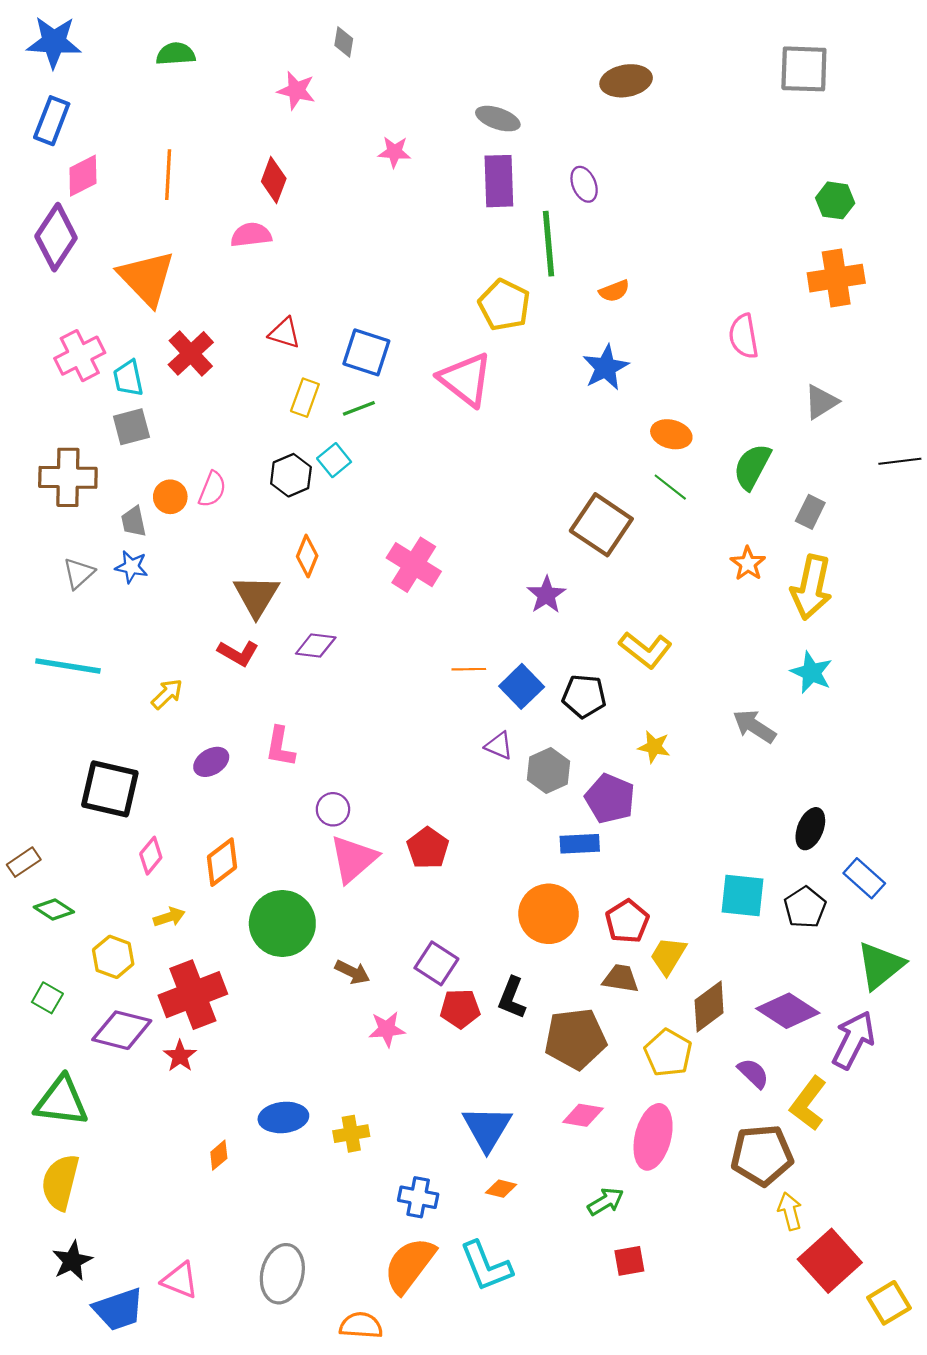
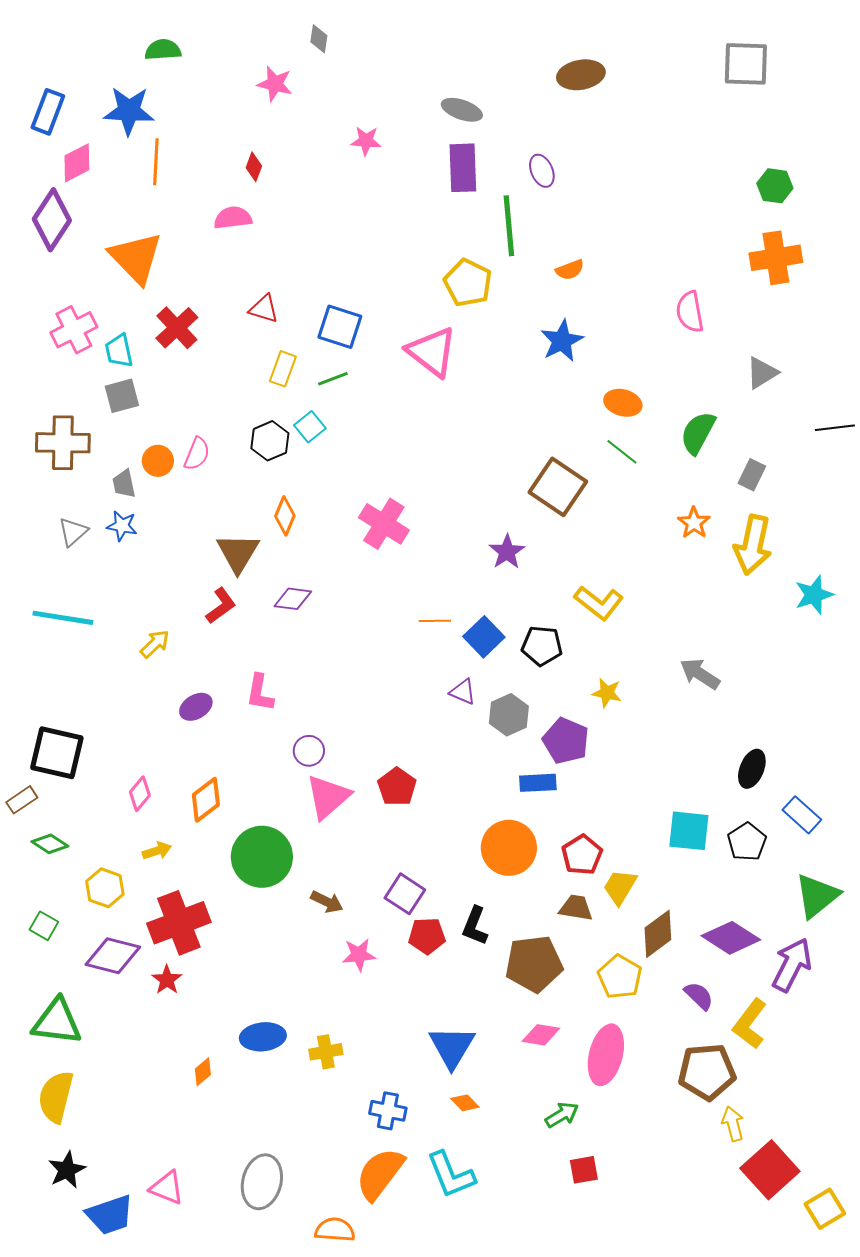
blue star: (54, 42) -> (129, 111), moved
red diamond: (274, 180) -> (254, 167), size x0.7
red L-shape: (238, 653) -> (221, 606), turned -66
cyan star: (811, 672) -> (814, 595), moved, turned 30
black square: (110, 789) -> (57, 753), moved
orange diamond: (501, 1189) -> (465, 1103), turned 32

